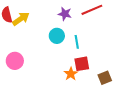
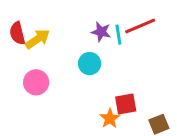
cyan line: (77, 42) -> (118, 35), moved
pink circle: (15, 61) -> (36, 82), moved

